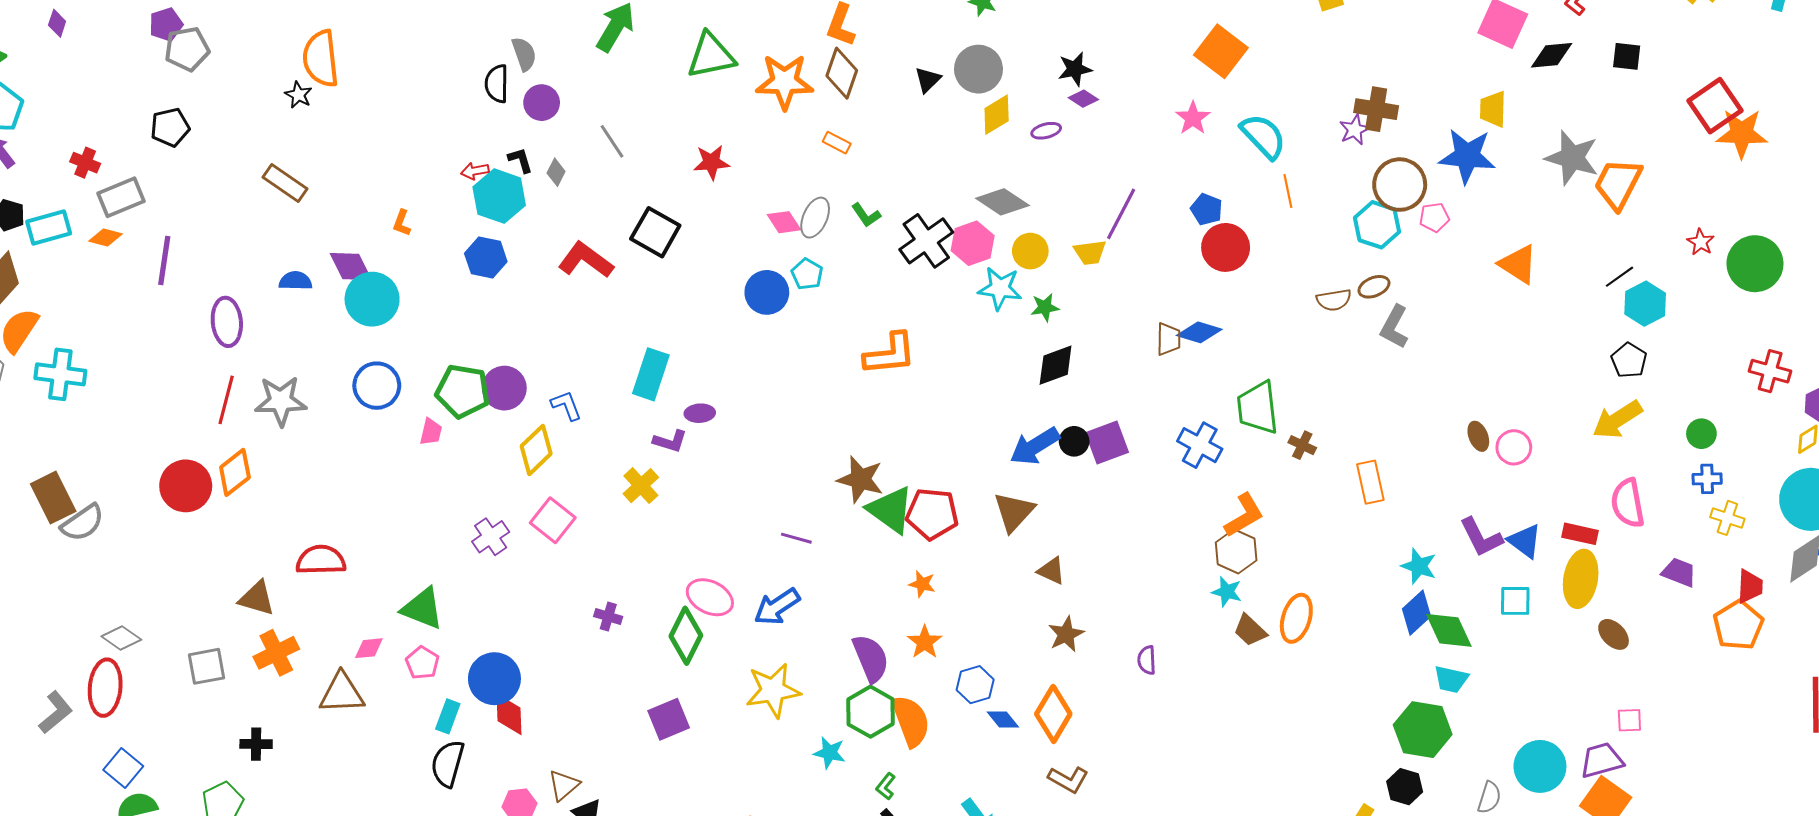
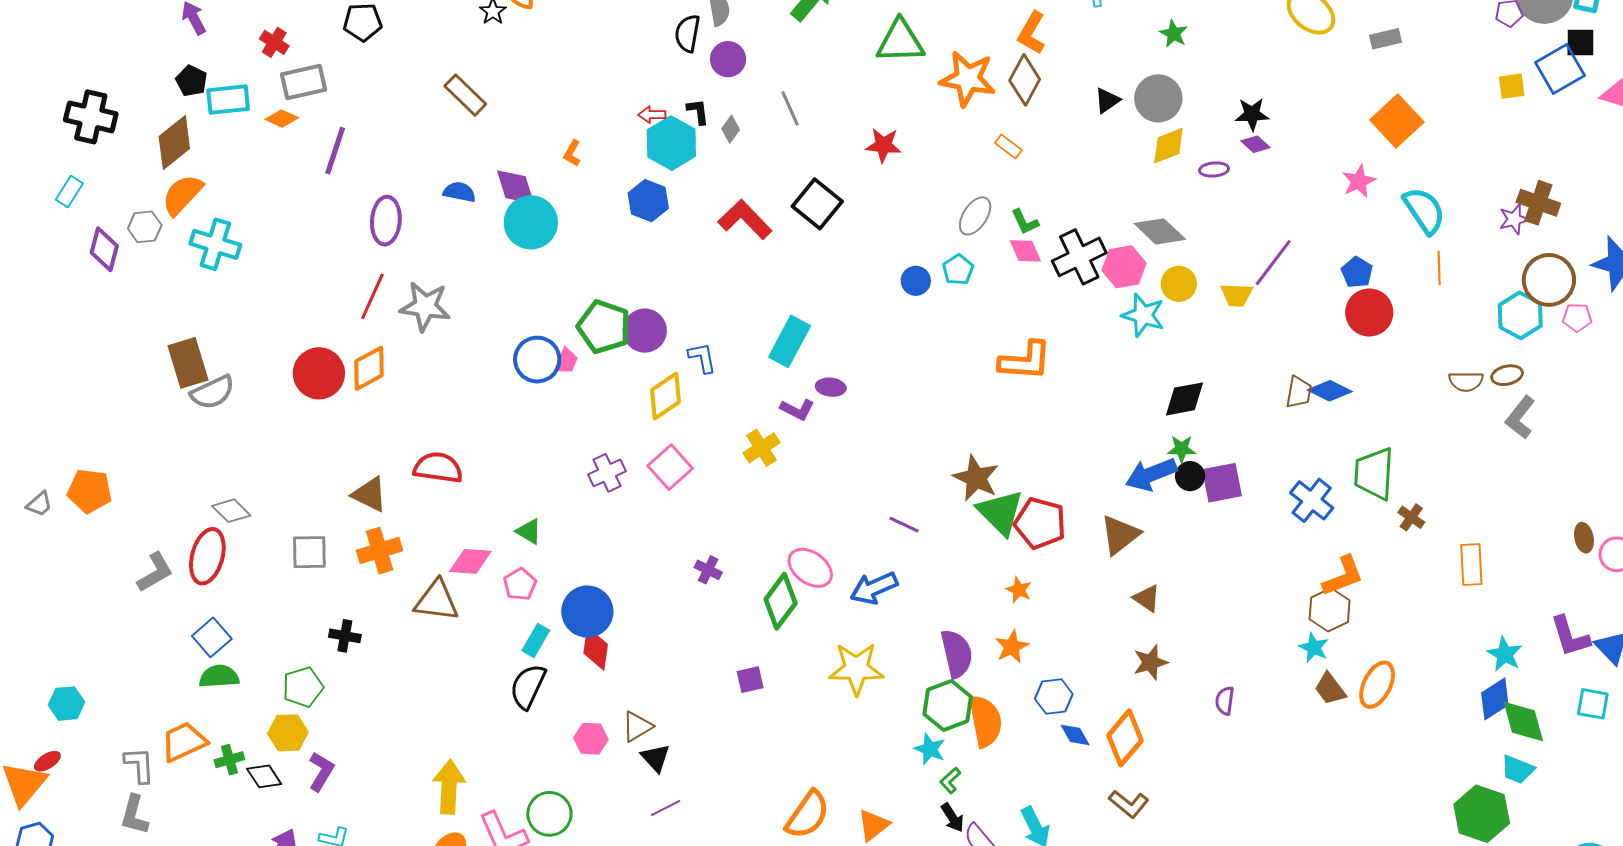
pink diamond: (784, 222) -> (1025, 251), moved
blue circle: (767, 292) -> (916, 281), size x0.7
green star: (1045, 307) -> (1182, 449), moved
blue circle: (377, 386) -> (537, 360), moved
green triangle: (422, 608) -> (529, 531), size x0.6
pink diamond: (369, 648) -> (470, 561), size x1.4
purple square: (669, 719) -> (750, 680), size x0.7
cyan star: (829, 753) -> (930, 749), moved

